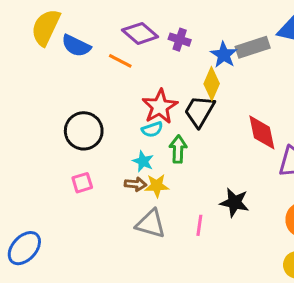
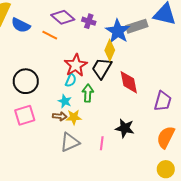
blue star: (224, 55) -> (118, 31), size x1.4
cyan semicircle: (152, 129) -> (71, 80), turned -48
red diamond: (262, 132) -> (129, 82), moved
pink square: (82, 183) -> (25, 115), size x1.5
gray triangle: (151, 224) -> (70, 142), turned -40

